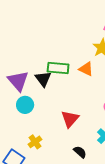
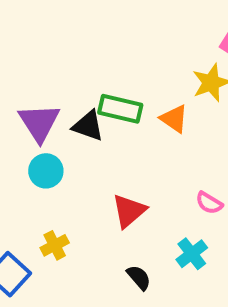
black triangle: (43, 79) -> (88, 126), turned -42

